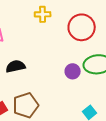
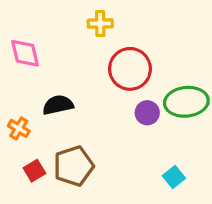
red circle: (82, 27) -> (130, 69), moved

